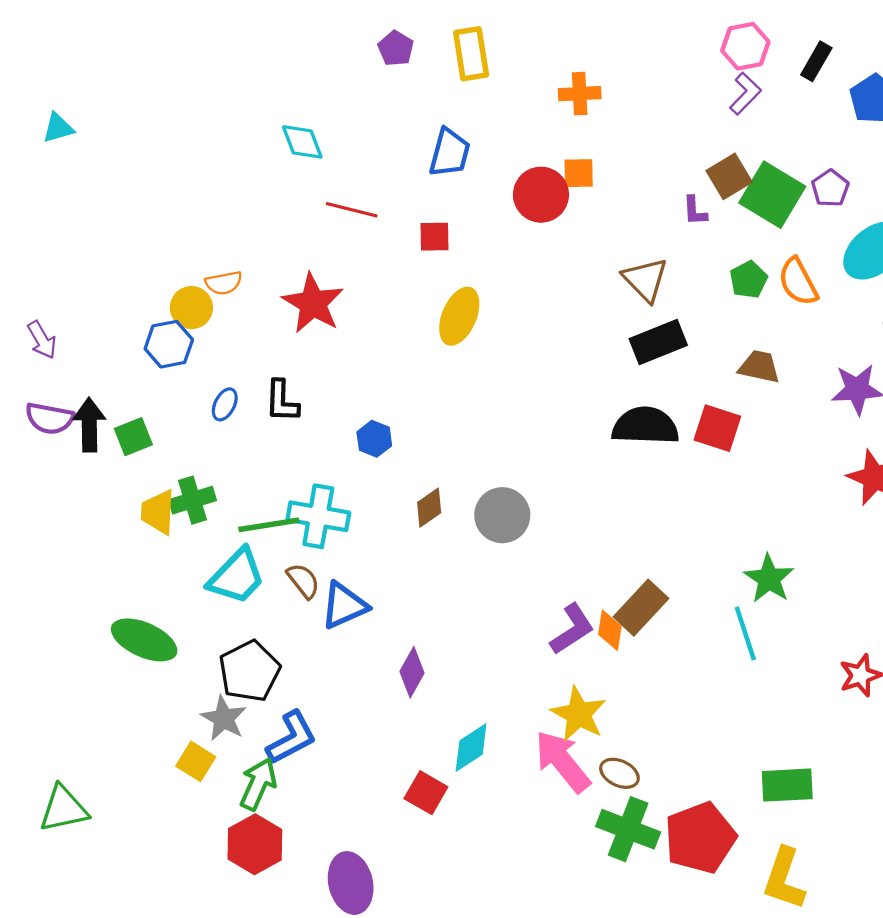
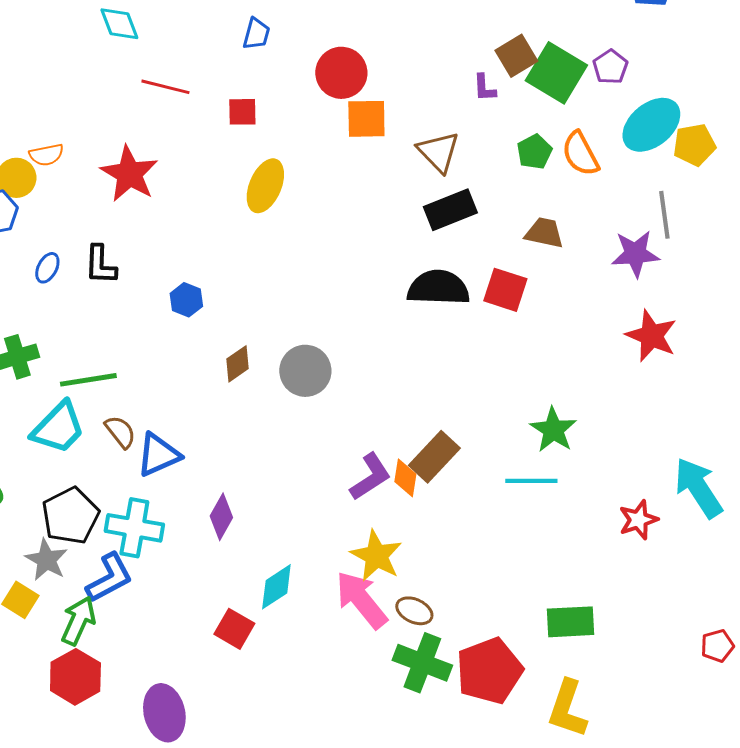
blue trapezoid: (450, 153) -> (256, 34), size x0.7
orange square: (579, 173) -> (366, 119), moved, size x1.4
cyan cross: (318, 516) -> (134, 528), moved
cyan line: (745, 633) -> (531, 481), turned -72

